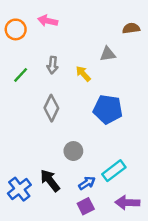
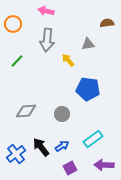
pink arrow: (48, 21) -> (46, 11), moved
gray arrow: (53, 65) -> (47, 40), moved, size x1.6
gray diamond: (51, 108) -> (26, 111), moved, turned 60
gray circle: (73, 151) -> (62, 114), moved
blue arrow: (87, 183) -> (62, 146), moved

